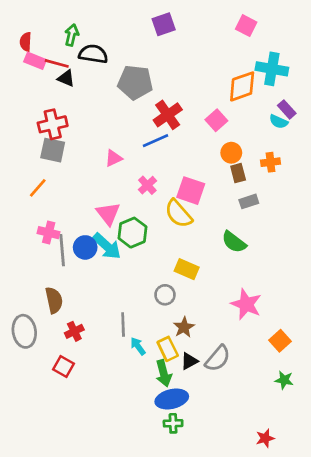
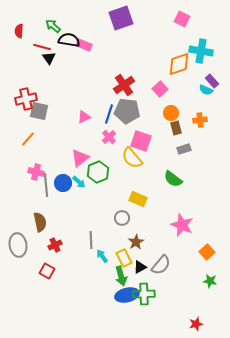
purple square: (164, 24) -> (121, 18), size x1.4
green arrow: (72, 35) -> (53, 26), turned -63
pink rectangle: (35, 61) -> (84, 45), moved
black triangle: (66, 78) -> (49, 58), turned 32
gray pentagon: (135, 82) -> (127, 111), moved
red cross: (53, 124) -> (26, 99), moved
blue line: (156, 141) -> (109, 114), moved, turned -48
pink triangle: (108, 214) -> (80, 158), turned 30
cyan arrow: (107, 246) -> (79, 182), size x0.6
green cross: (173, 423) -> (144, 294), moved, size x1.5

